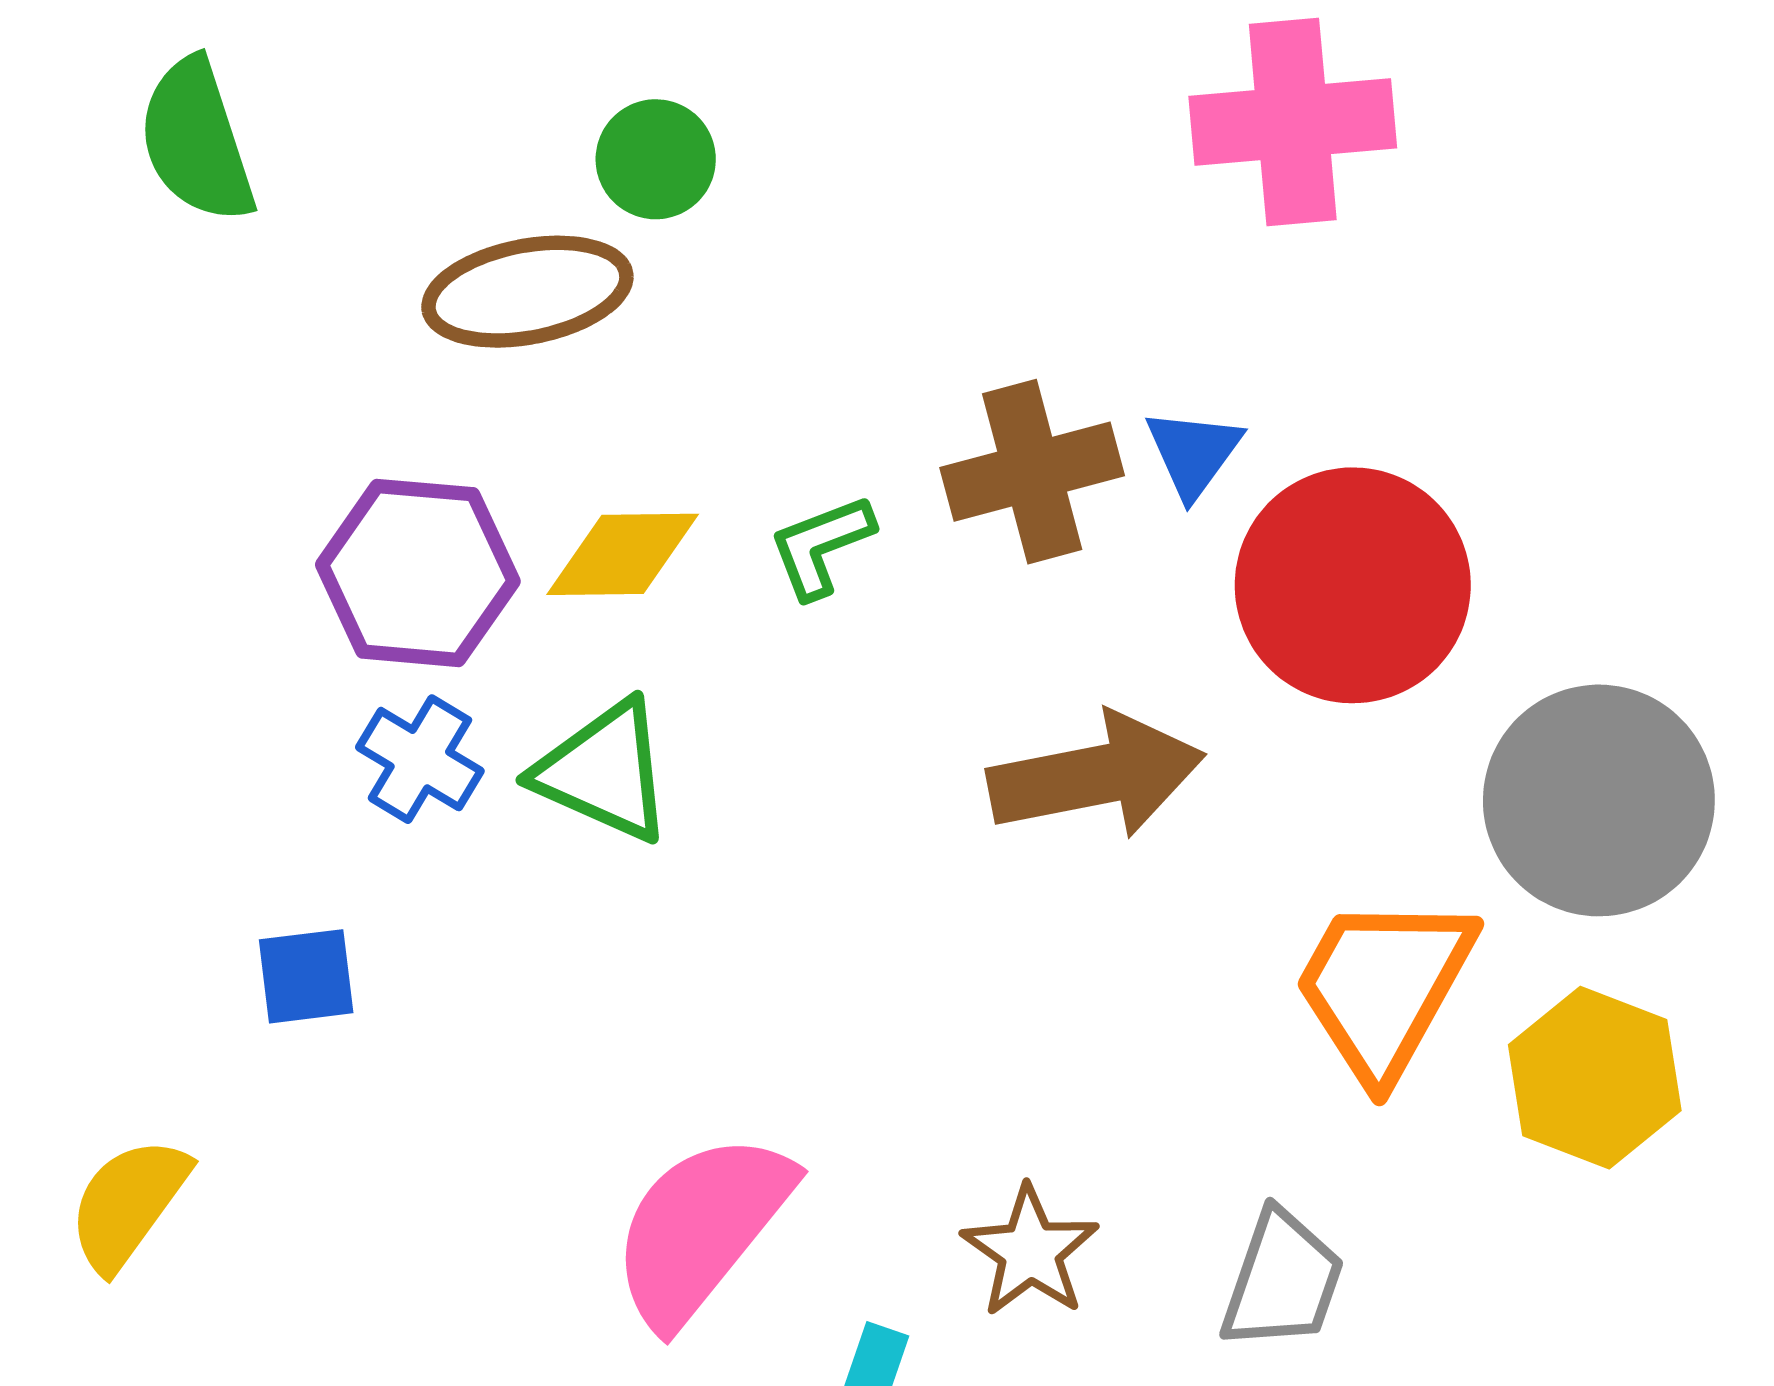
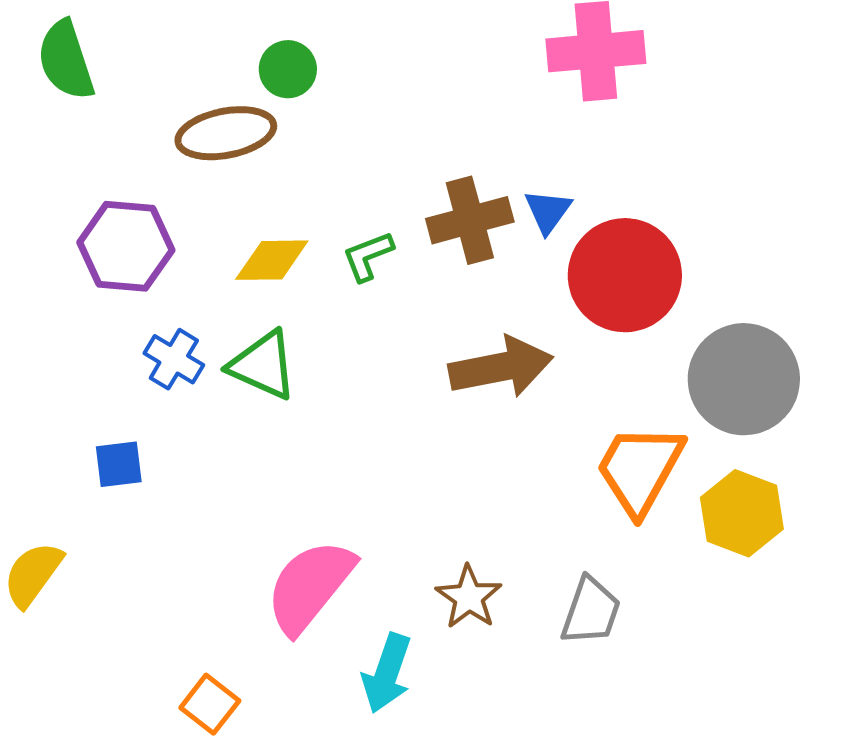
purple hexagon: (418, 573) -> (126, 246), moved

